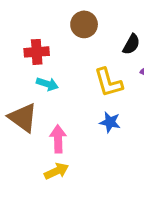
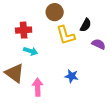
yellow L-shape: (108, 82) -> (66, 35), moved

